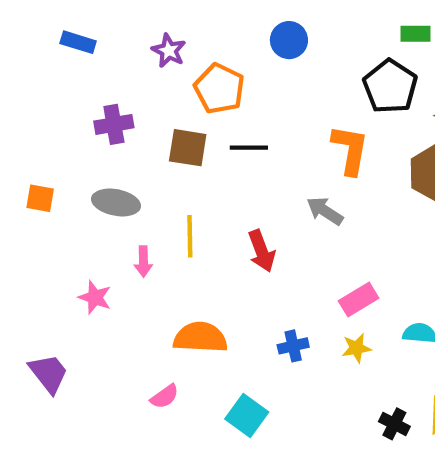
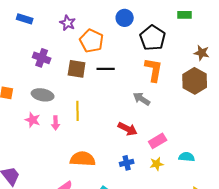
black pentagon: (390, 86) -> (153, 38), moved
purple cross: (114, 124) -> (42, 58), turned 30
red arrow: (262, 251) -> (128, 129), moved, turned -42
pink star: (95, 297) -> (33, 120), moved

